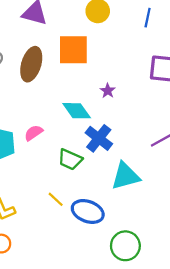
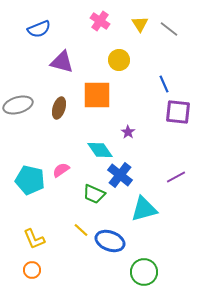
blue line: (148, 18) -> (164, 84), moved, turned -36
brown ellipse: (31, 64) -> (59, 108), size x0.7

